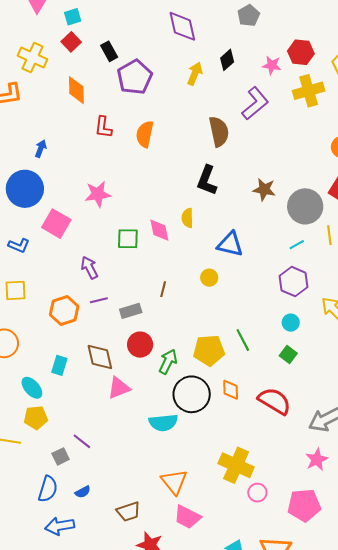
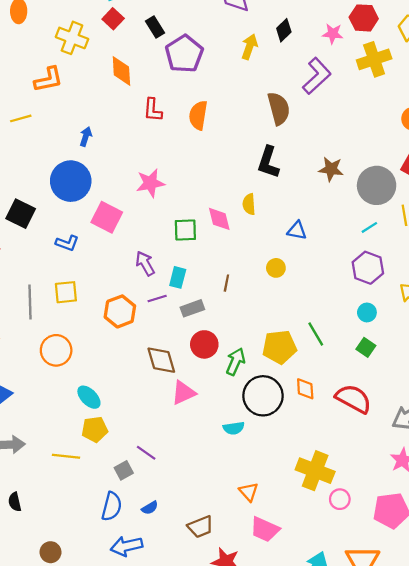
blue triangle: (230, 244) -> (297, 231), size x0.7
cyan rectangle: (59, 365) -> (178, 277), moved
cyan semicircle: (163, 423) -> (234, 428), size x0.7
orange triangle: (174, 482) -> (249, 492), size x0.7

